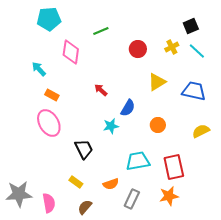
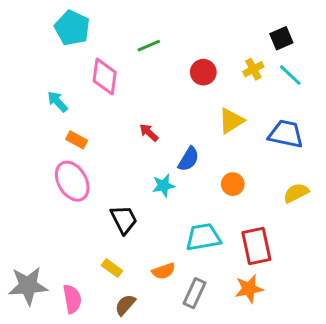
cyan pentagon: (49, 19) -> (72, 28), turned 30

